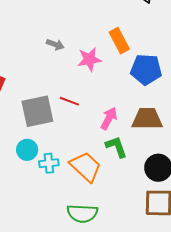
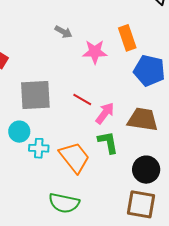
red line: (69, 101) -> (82, 99), moved

